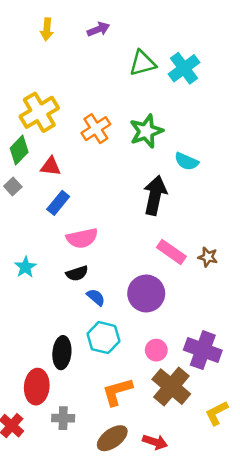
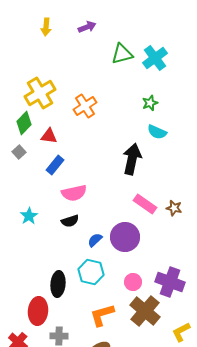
green star: (146, 131) -> (150, 103), moved, size x0.6
blue semicircle: (96, 297) -> (95, 240), moved, turned -84

